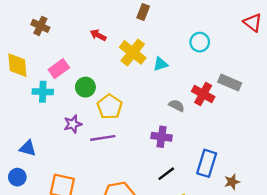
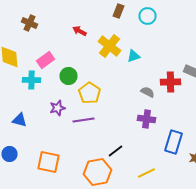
cyan circle: (200, 42) -> (148, 16), moved
red cross: (203, 94) -> (170, 82), turned -30
purple cross: (162, 137) -> (146, 119), moved
blue triangle: (28, 148) -> (20, 120), moved
black line: (166, 174) -> (116, 151), moved

